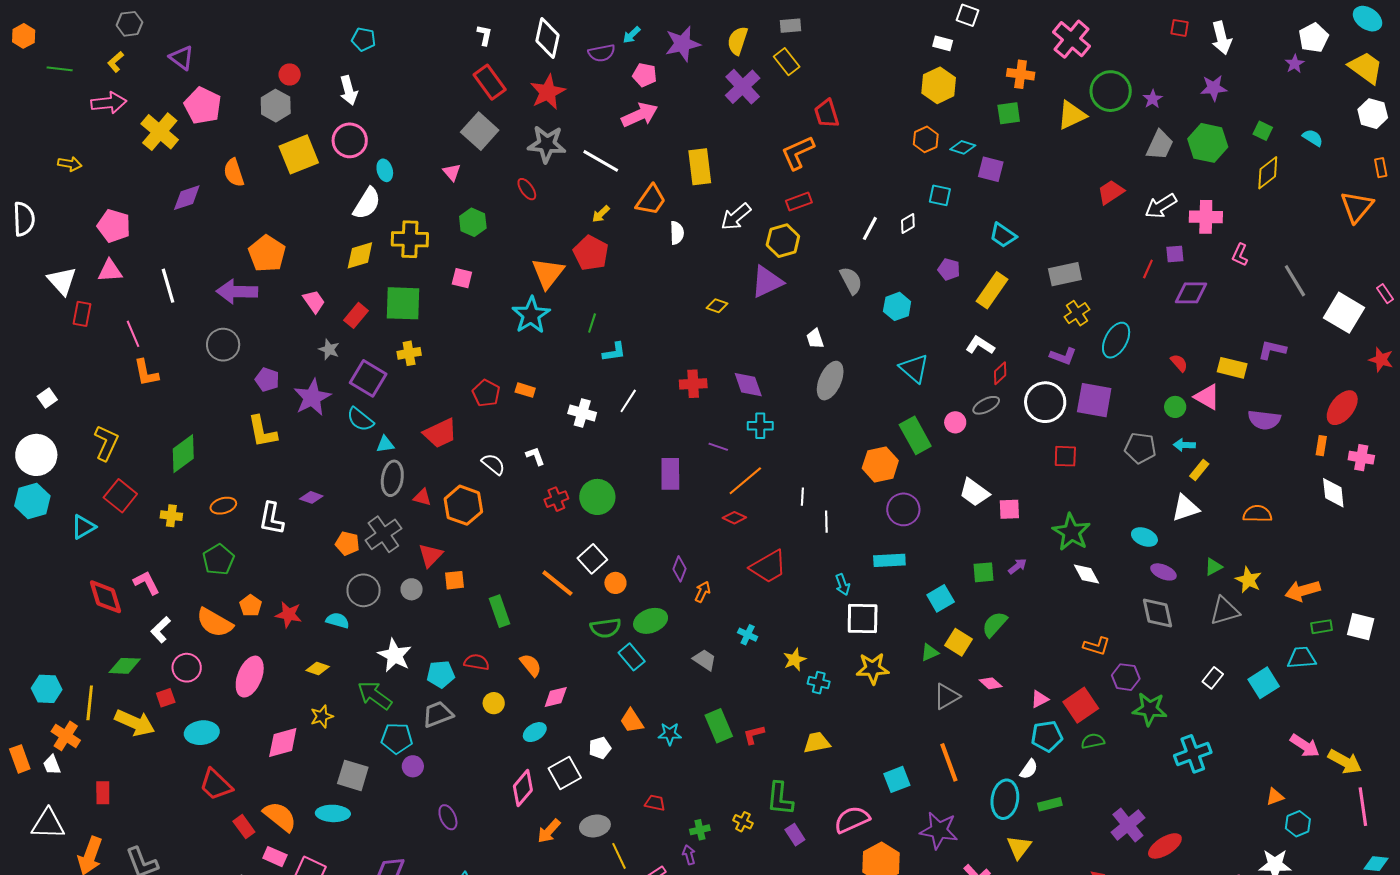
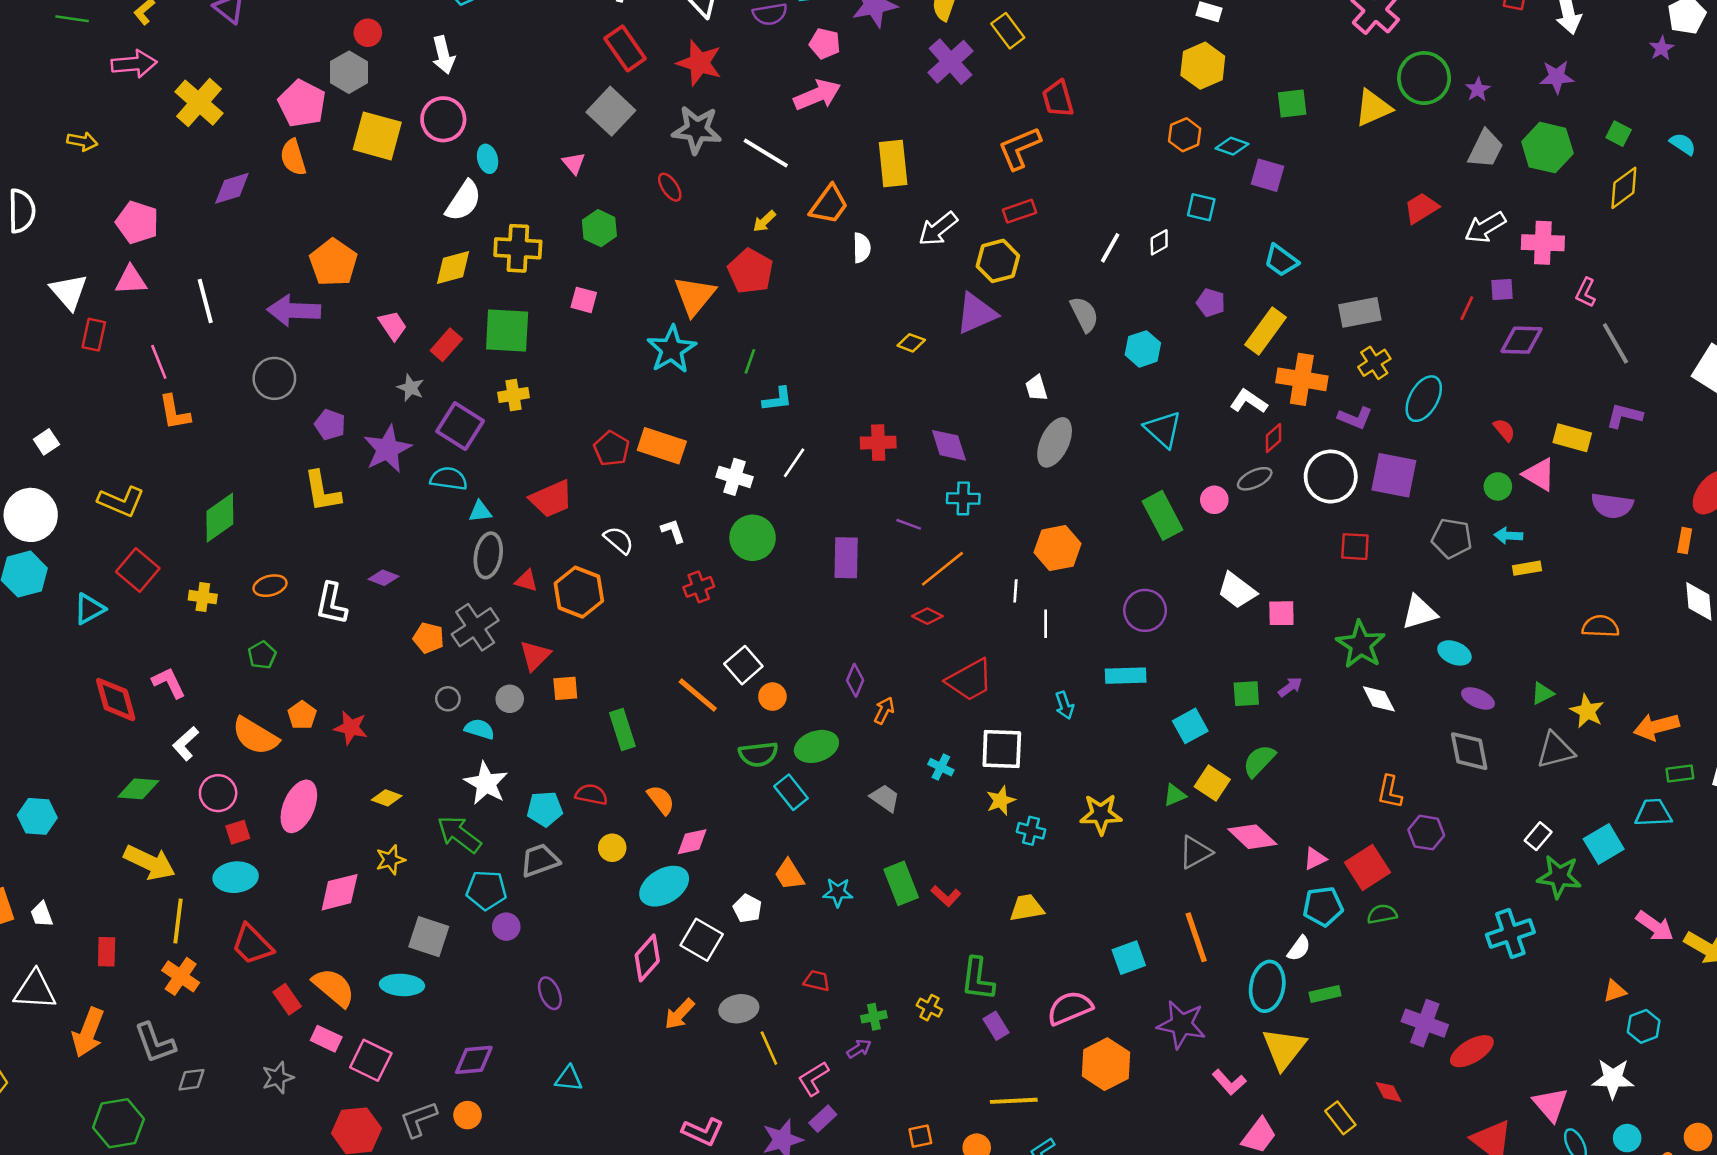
orange cross: (1021, 74) -> (1302, 379), moved, size x1.4
red star: (548, 92) -> (699, 63), turned -30
pink pentagon: (203, 106) -> (302, 103), moved
yellow square: (299, 154) -> (377, 136), turned 36
gray line: (1295, 281) -> (1615, 343), moved
orange rectangle: (525, 390) -> (662, 446), size x1.8
cyan semicircle: (360, 419) -> (449, 479), turned 148
yellow L-shape: (106, 443) -> (121, 501), turned 87
orange hexagon: (880, 464) -> (1058, 548), moved
yellow rectangle: (1199, 470) -> (1527, 568), turned 40
green circle: (597, 497) -> (753, 538), moved
white triangle: (1185, 508) -> (1419, 612), moved
green pentagon: (218, 560) -> (262, 655), size x0.7
gray circle: (364, 590) -> (448, 699), size x0.6
white square: (863, 618) -> (1002, 749), moved
cyan semicircle: (338, 620) -> (479, 729), moved
orange L-shape: (1097, 646) -> (1390, 792), turned 84
pink diamond: (991, 683) -> (1252, 837), size x1.6
red square: (166, 698) -> (238, 832), moved
yellow line: (90, 703) -> (178, 921), moved
green star: (1150, 709) -> (1559, 877), moved
cyan ellipse: (535, 732) -> (664, 886), size x1.6
red L-shape: (754, 735) -> (946, 896), turned -125
orange cross: (66, 736) -> (181, 976), moved
white pentagon: (600, 748) -> (747, 909), turned -30
white square: (565, 773) -> (702, 940), turned -32
purple cross: (1128, 825) -> (1425, 1023), turned -32
yellow triangle: (1019, 847) -> (1284, 1048), size x1.4
purple arrow: (689, 855) -> (859, 1049), turned 72

